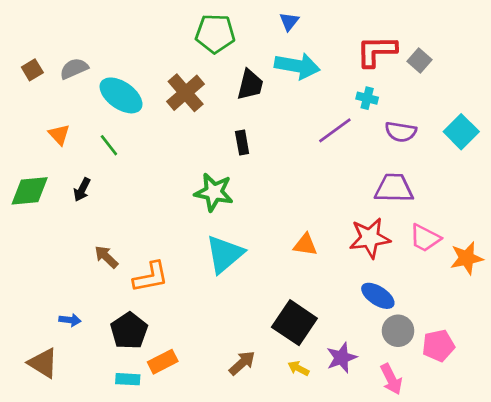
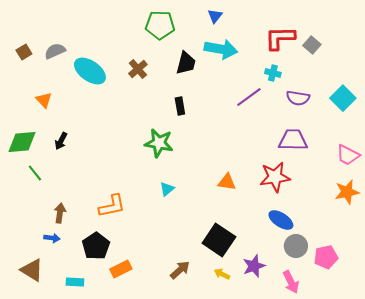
brown cross: (186, 93) -> (138, 69), size x0.7
green line: (109, 145) -> (35, 173), moved
pink trapezoid: (425, 238) -> (348, 155), moved
cyan triangle: (225, 254) -> (167, 189), size x0.5
brown arrow: (106, 257) -> (60, 213), moved, turned 54
cyan rectangle: (128, 379) -> (75, 282), moved

